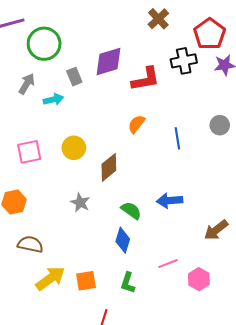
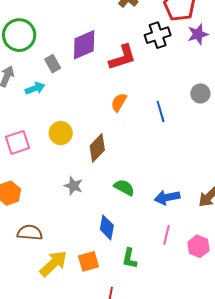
blue arrow: (170, 201) -> (167, 197), moved
blue diamond: (123, 240) -> (107, 227), moved
pink line: (168, 264) -> (166, 235), turned -48

